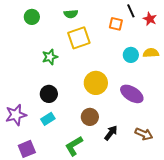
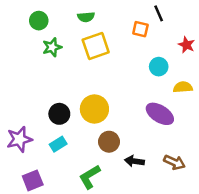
red star: (150, 19) -> (187, 45), moved
yellow semicircle: (151, 53) -> (183, 87), moved
green star: (50, 57) -> (52, 47), moved
yellow circle: (96, 83) -> (94, 109), moved
black arrow: (111, 133) -> (134, 161), turned -119

